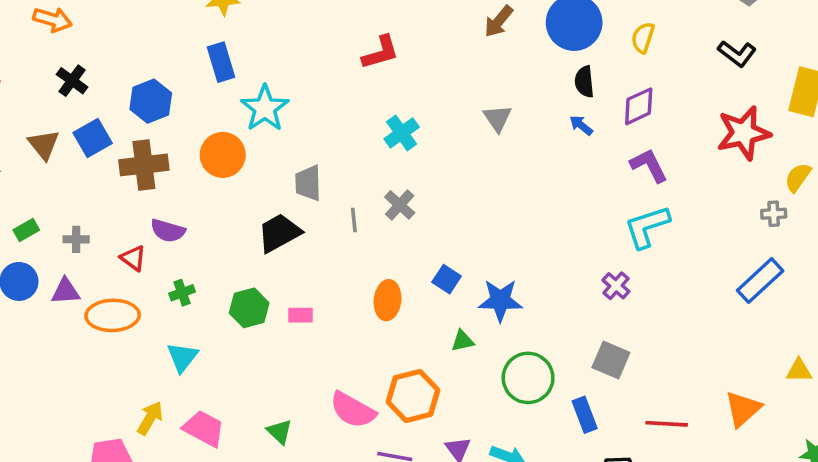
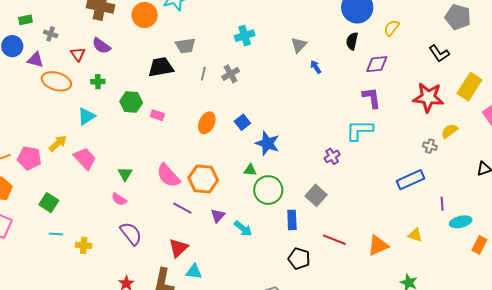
blue arrow: (581, 125) -> (316, 67), moved
gray trapezoid: (308, 183) -> (185, 46), turned -115
green triangle: (463, 341) -> (250, 170), moved

